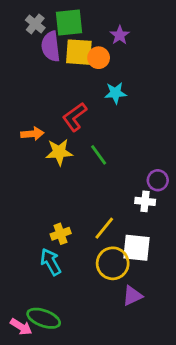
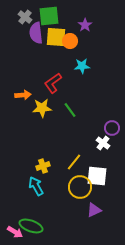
white cross: (145, 201) -> (103, 143), turned 32

